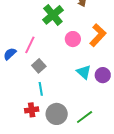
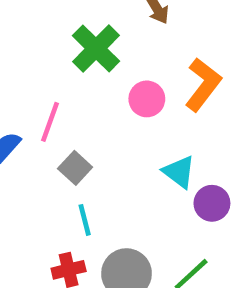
purple circle: (103, 75) -> (212, 203), moved

